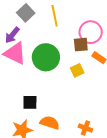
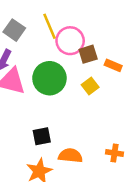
pink circle: (91, 32) -> (70, 41), moved

